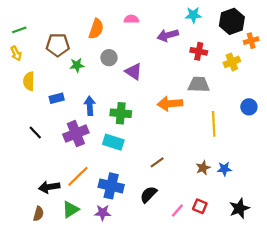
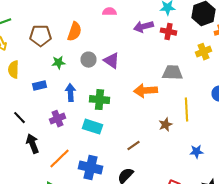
orange semicircle: (96, 29) -> (74, 32), moved
red cross: (199, 51) -> (168, 32), moved
gray circle: (109, 58) -> (88, 60), moved
green star: (77, 65) -> (58, 63), moved
purple cross: (76, 134) -> (58, 119), size x0.7
brown star: (203, 168) -> (166, 125), moved
black arrow: (49, 187) -> (32, 144), moved, turned 78

